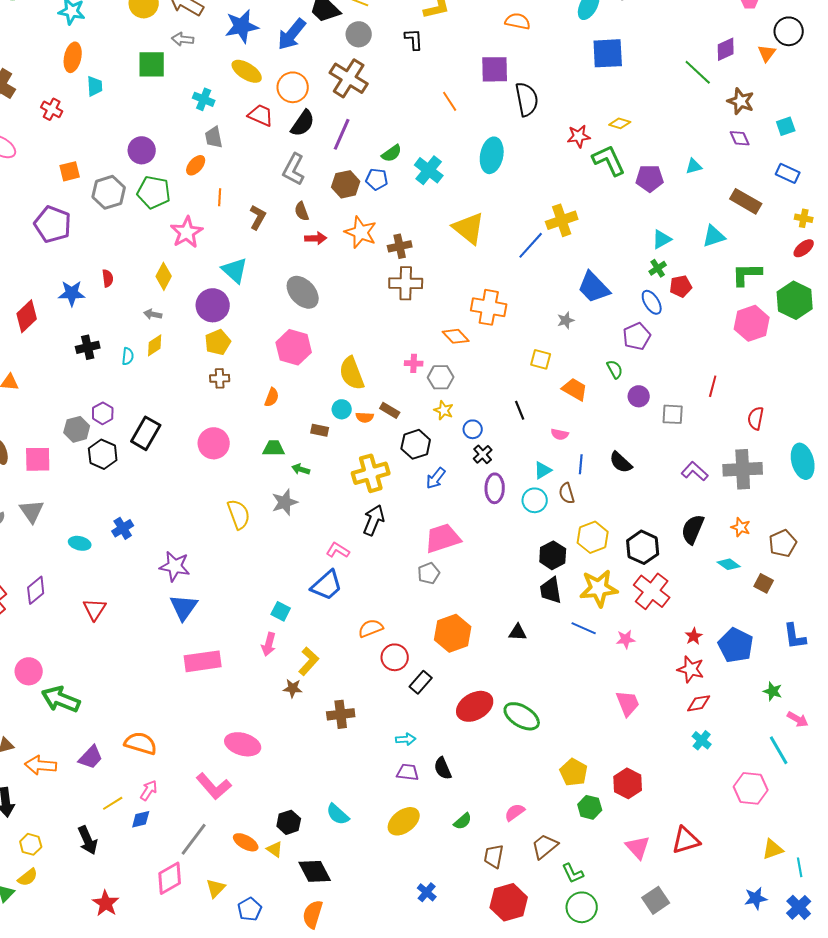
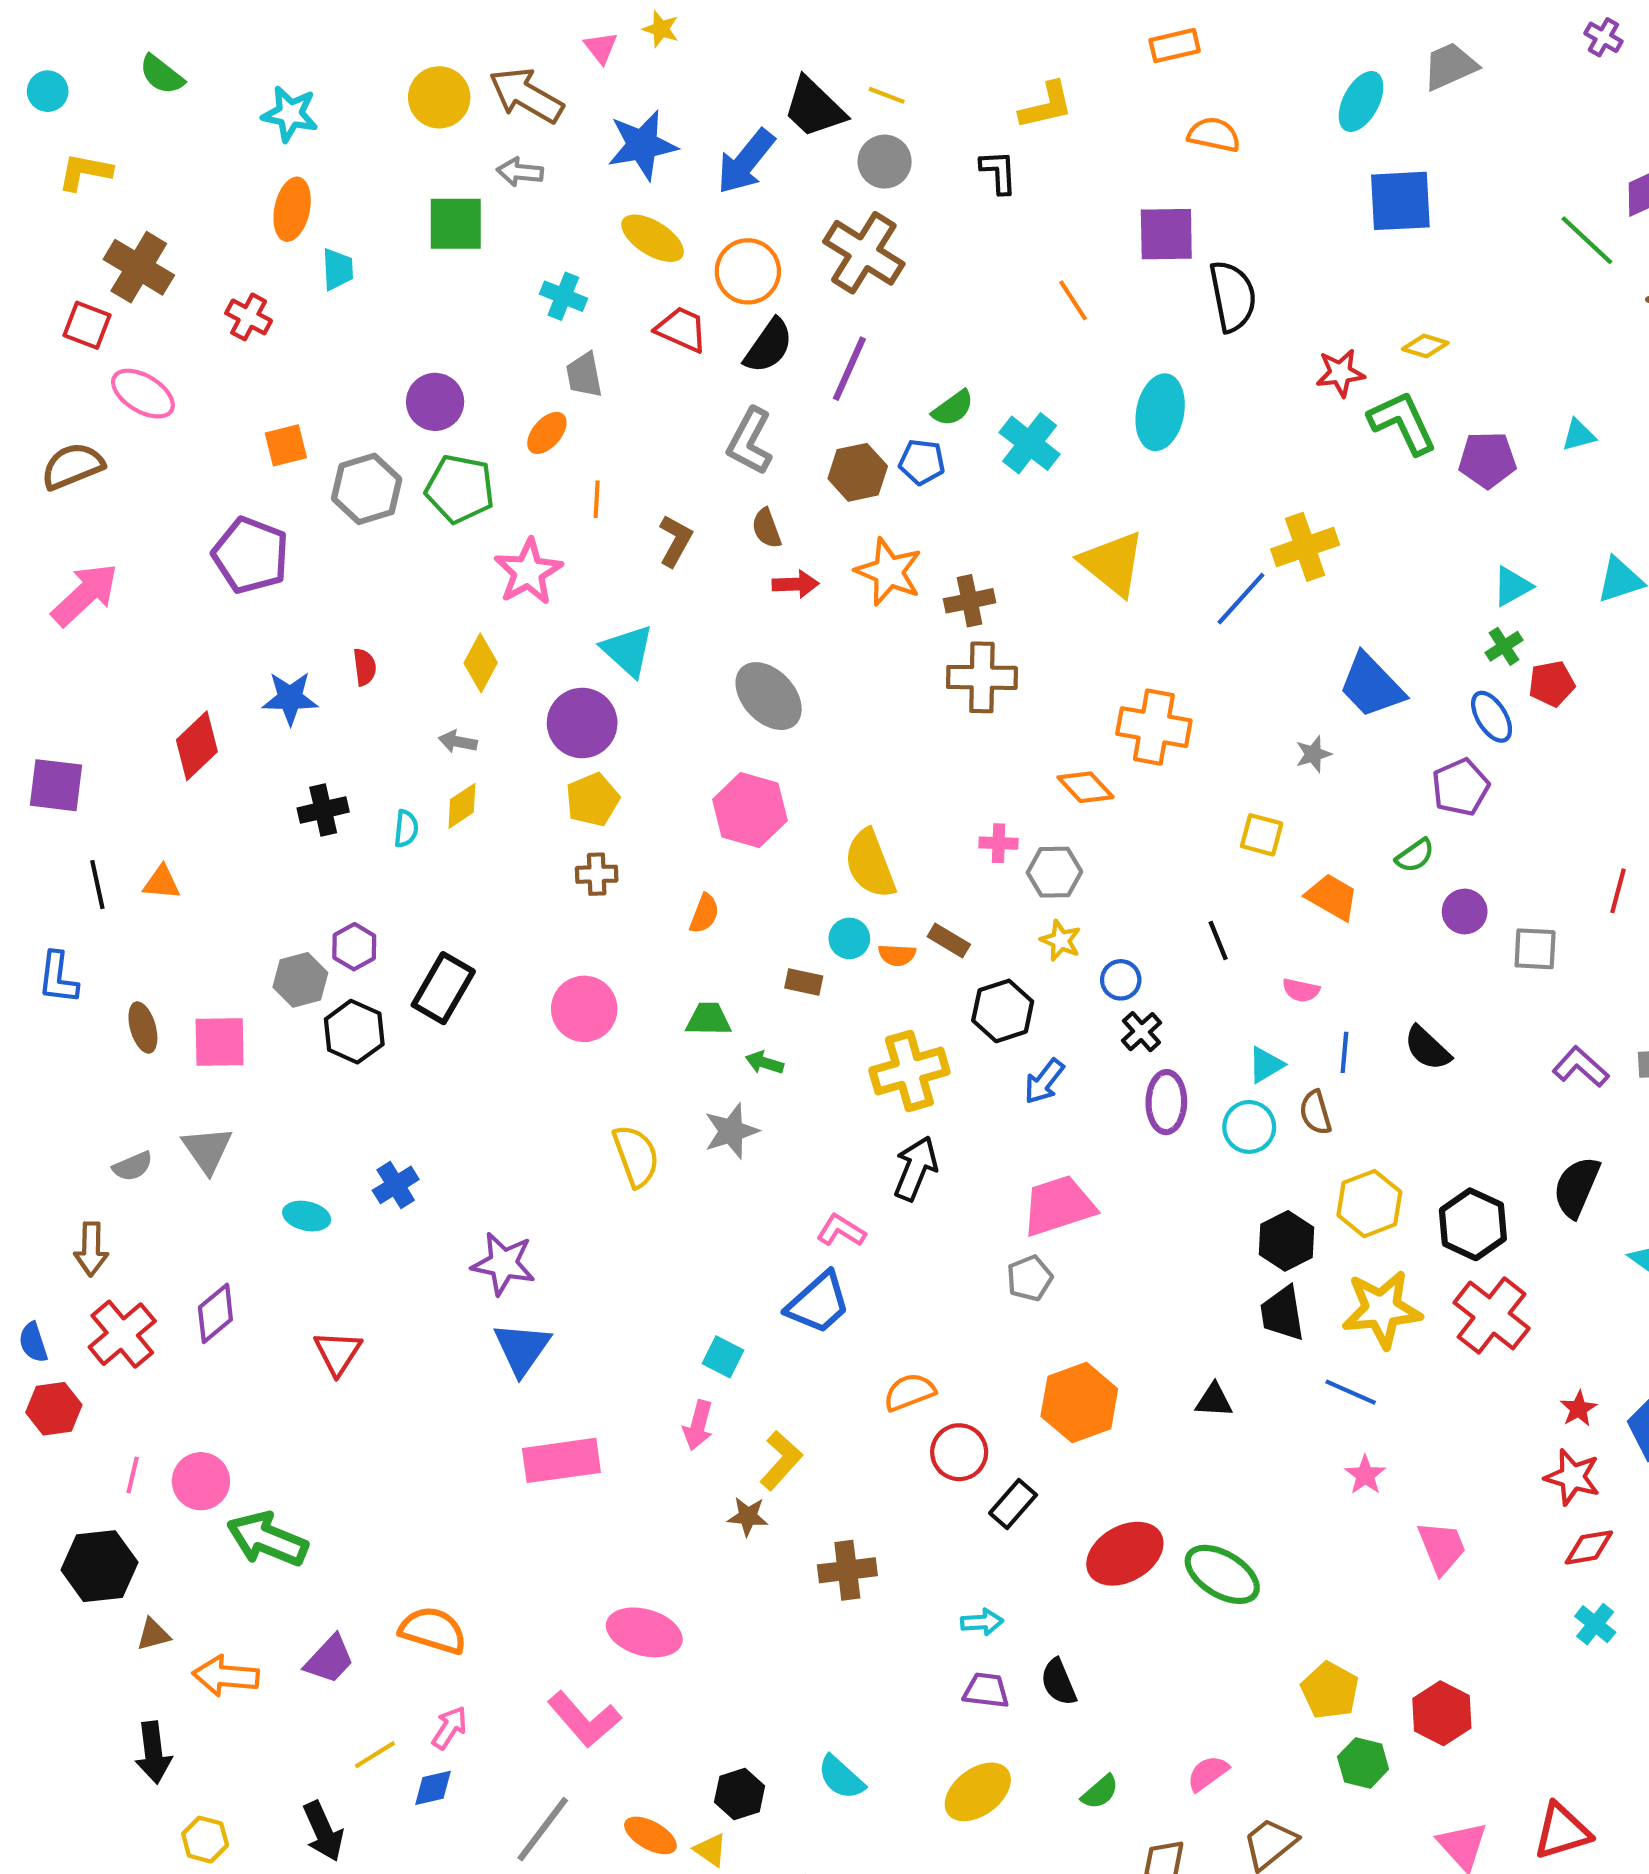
green semicircle: (615, 369) -> (1415, 856), turned 84
pink star: (626, 639) -> (1365, 1475), moved, turned -30

